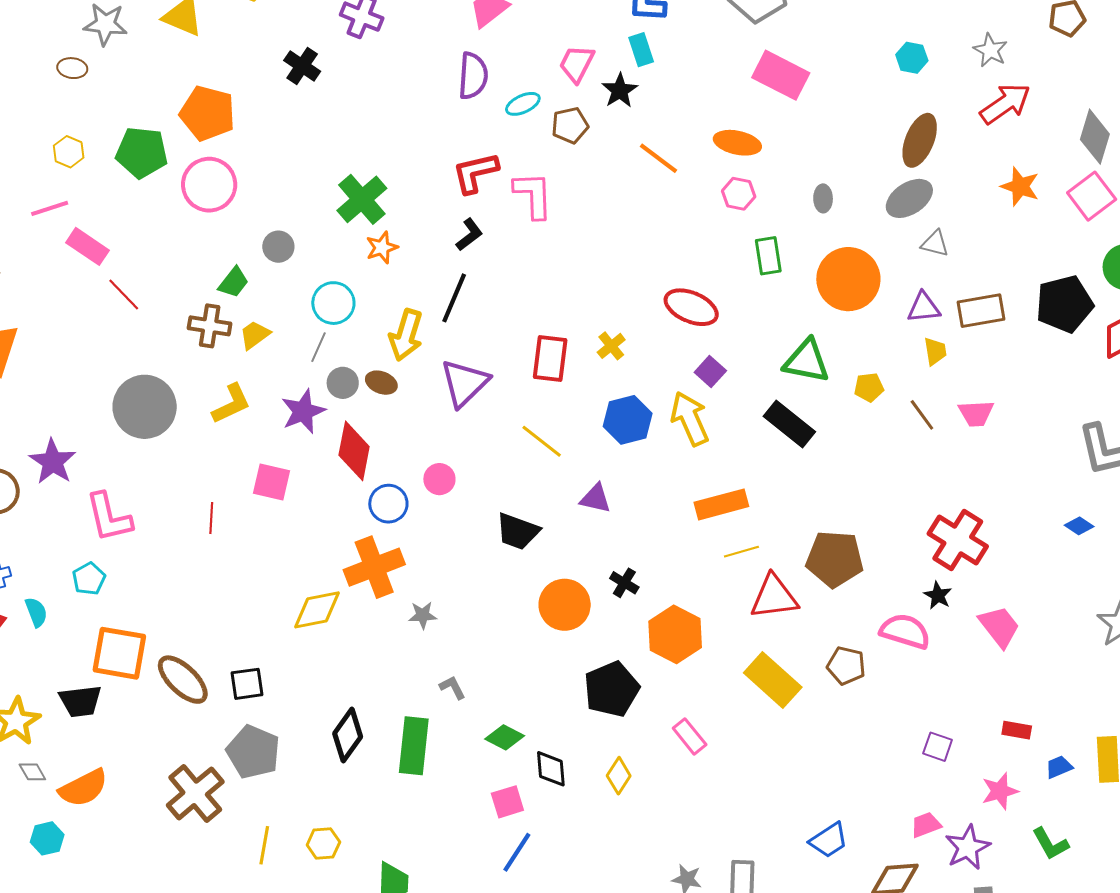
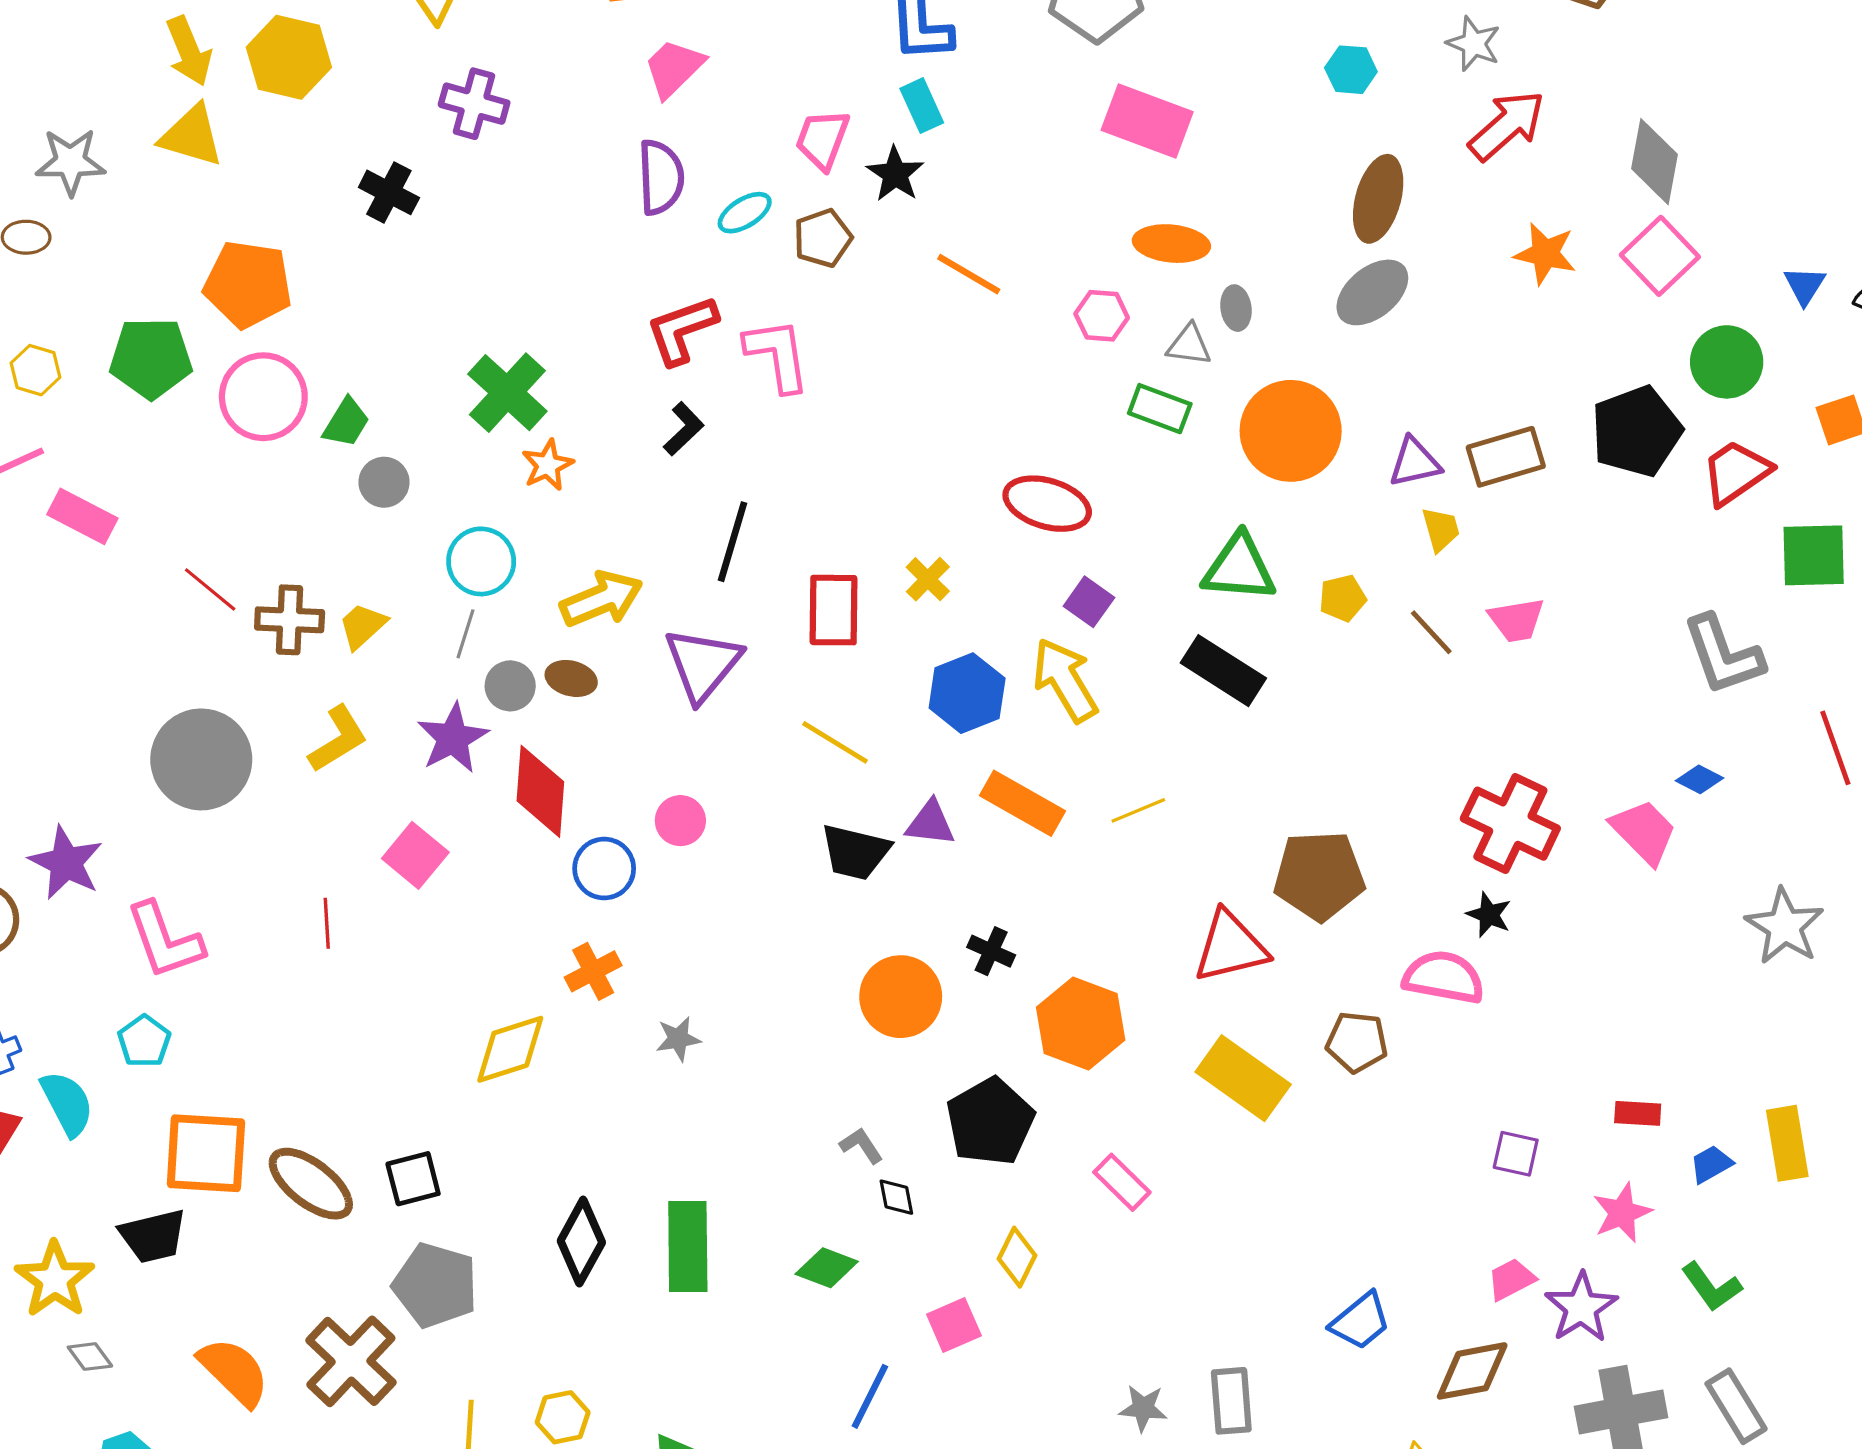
orange ellipse: (737, 143) -> (1171, 244), moved
gray triangle: (935, 244) -> (1189, 345), moved
green rectangle: (768, 256) -> (1160, 409), turned -54
green trapezoid: (234, 282) -> (346, 423), moved
red line: (124, 294) -> (210, 589), moved
black line: (454, 298) -> (732, 542), moved
yellow arrow: (406, 335) -> (602, 599), turned -123
pink square: (271, 482) -> (415, 855), turned 33
orange rectangle: (721, 504) -> (1022, 803), moved, turned 51
black trapezoid: (518, 531) -> (855, 852), moved
yellow line: (741, 552) -> (1138, 810), moved
orange cross: (374, 567) -> (593, 971), size x0.6
cyan semicircle: (36, 612) -> (67, 1103), size x1.4
pink trapezoid: (999, 627) -> (1644, 832), moved
gray L-shape: (452, 688) -> (861, 1146), moved
green diamond: (505, 737) -> (827, 1268), moved
black diamond: (551, 769) -> (896, 1197), moved, size x0.7
orange semicircle: (83, 788) -> (234, 1372), moved, turned -102
pink square: (507, 802) -> (954, 1325), moved

